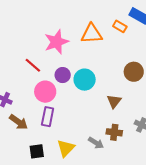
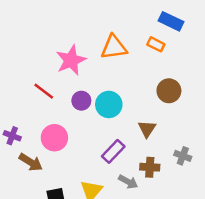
orange rectangle: (120, 26) -> (156, 44), moved
pink circle: (45, 92) -> (54, 138), moved
purple rectangle: (48, 117) -> (113, 151), moved, turned 36

